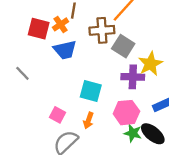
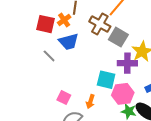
brown cross: (102, 30) -> (100, 24), turned 35
gray line: (22, 73) -> (49, 56), moved
cyan square: (91, 91) -> (106, 80), moved

